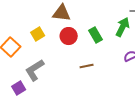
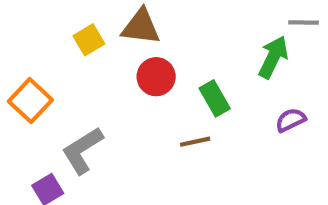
yellow square: (38, 34) -> (89, 40), moved
green rectangle: (96, 35) -> (215, 98), moved

